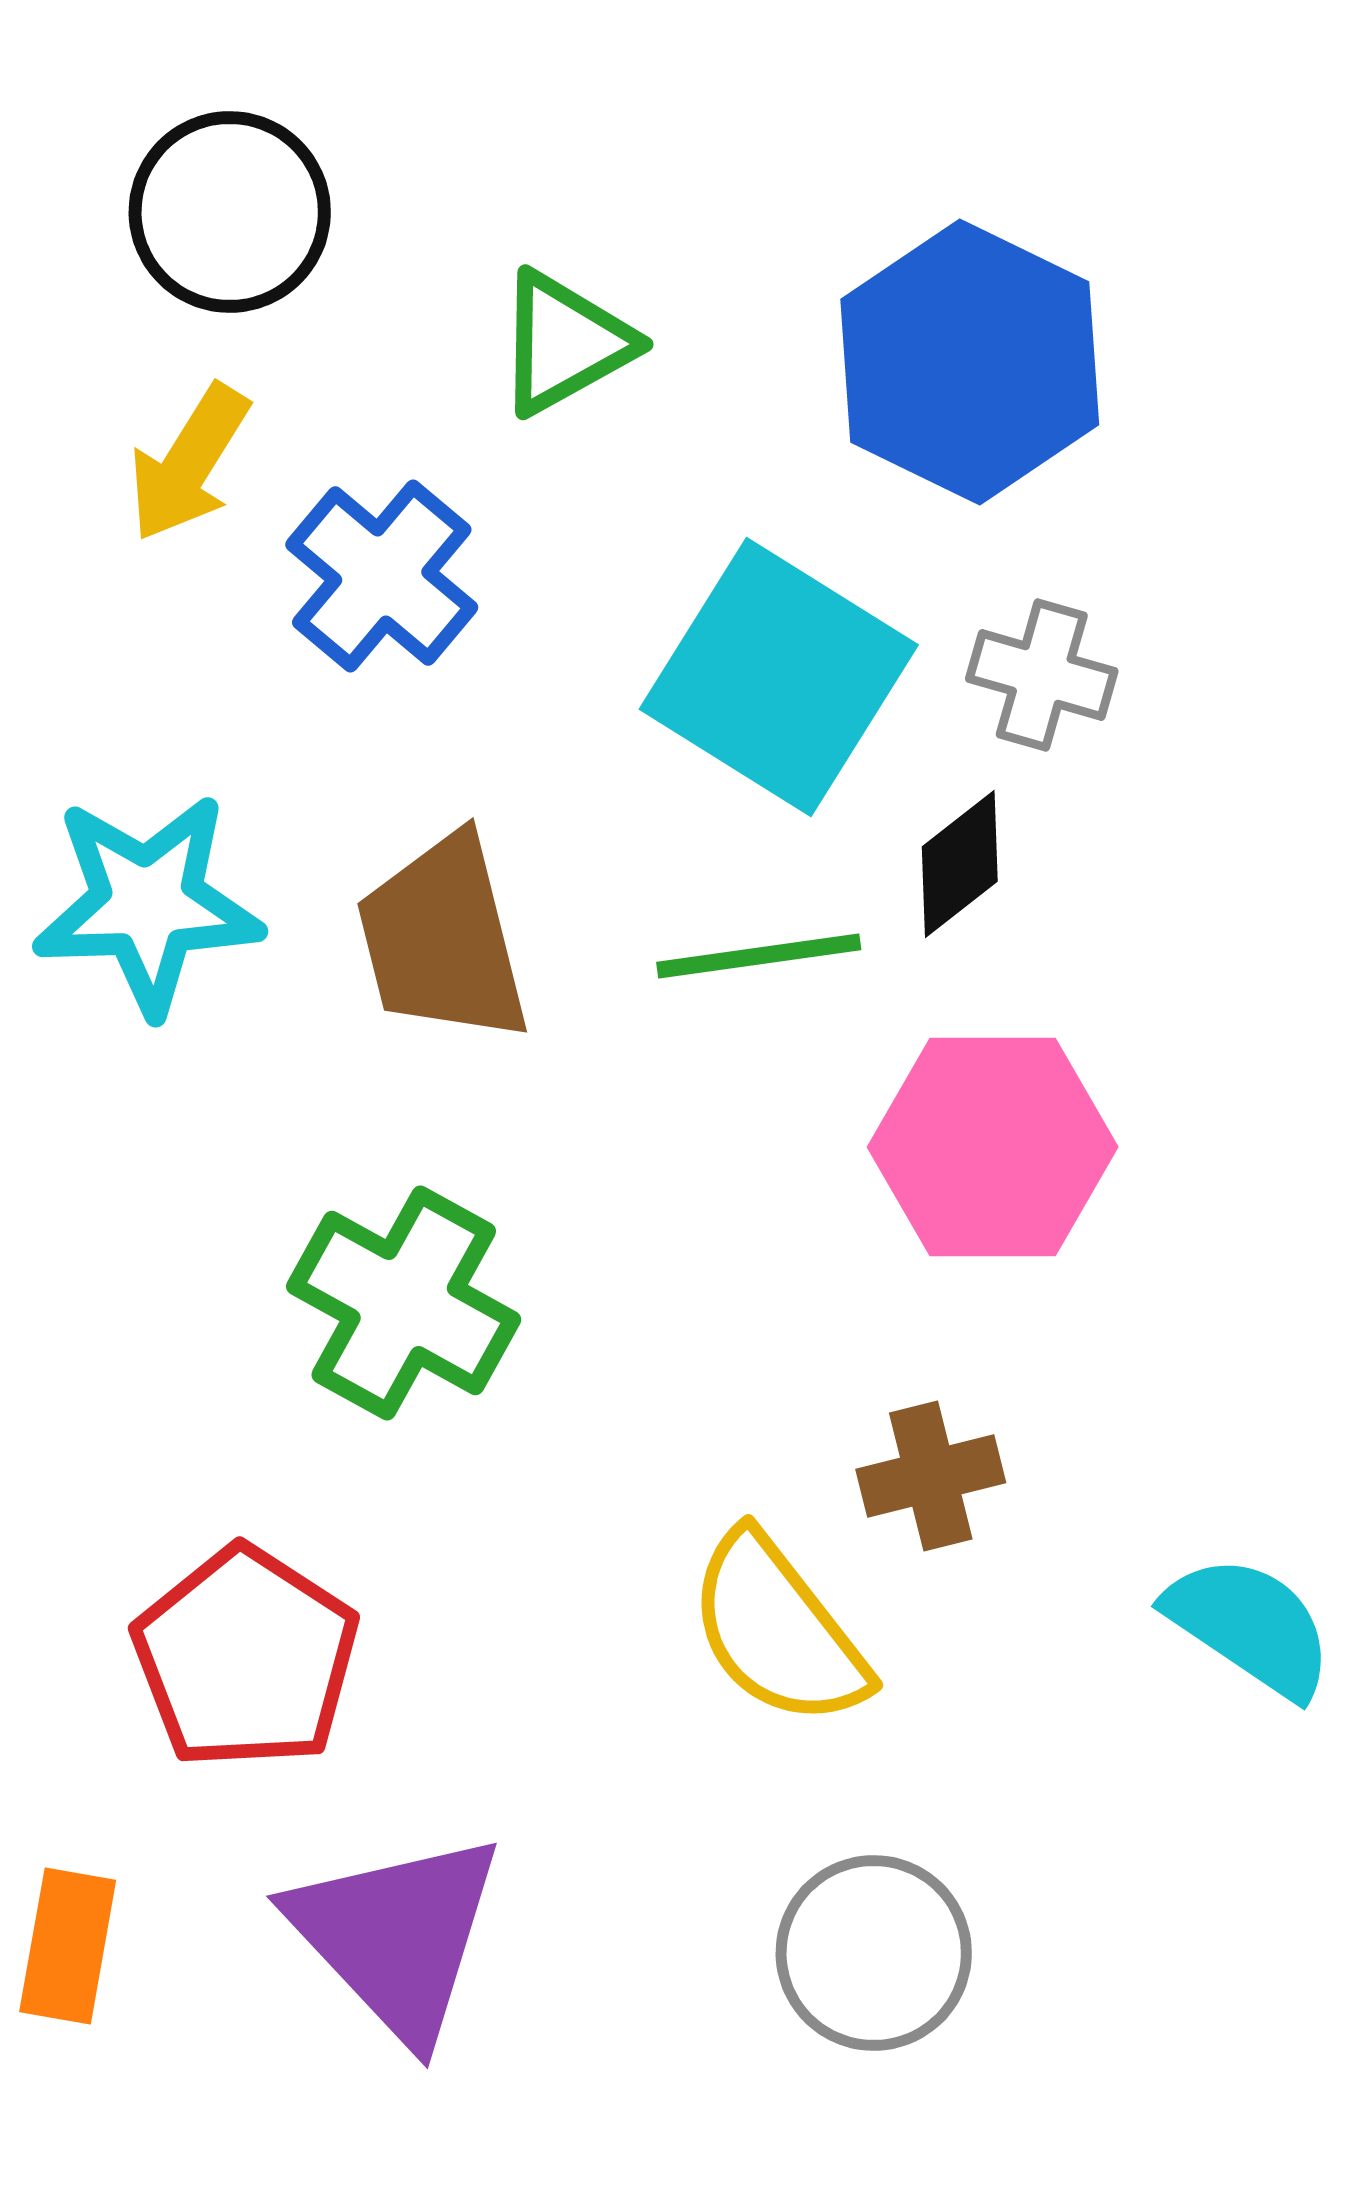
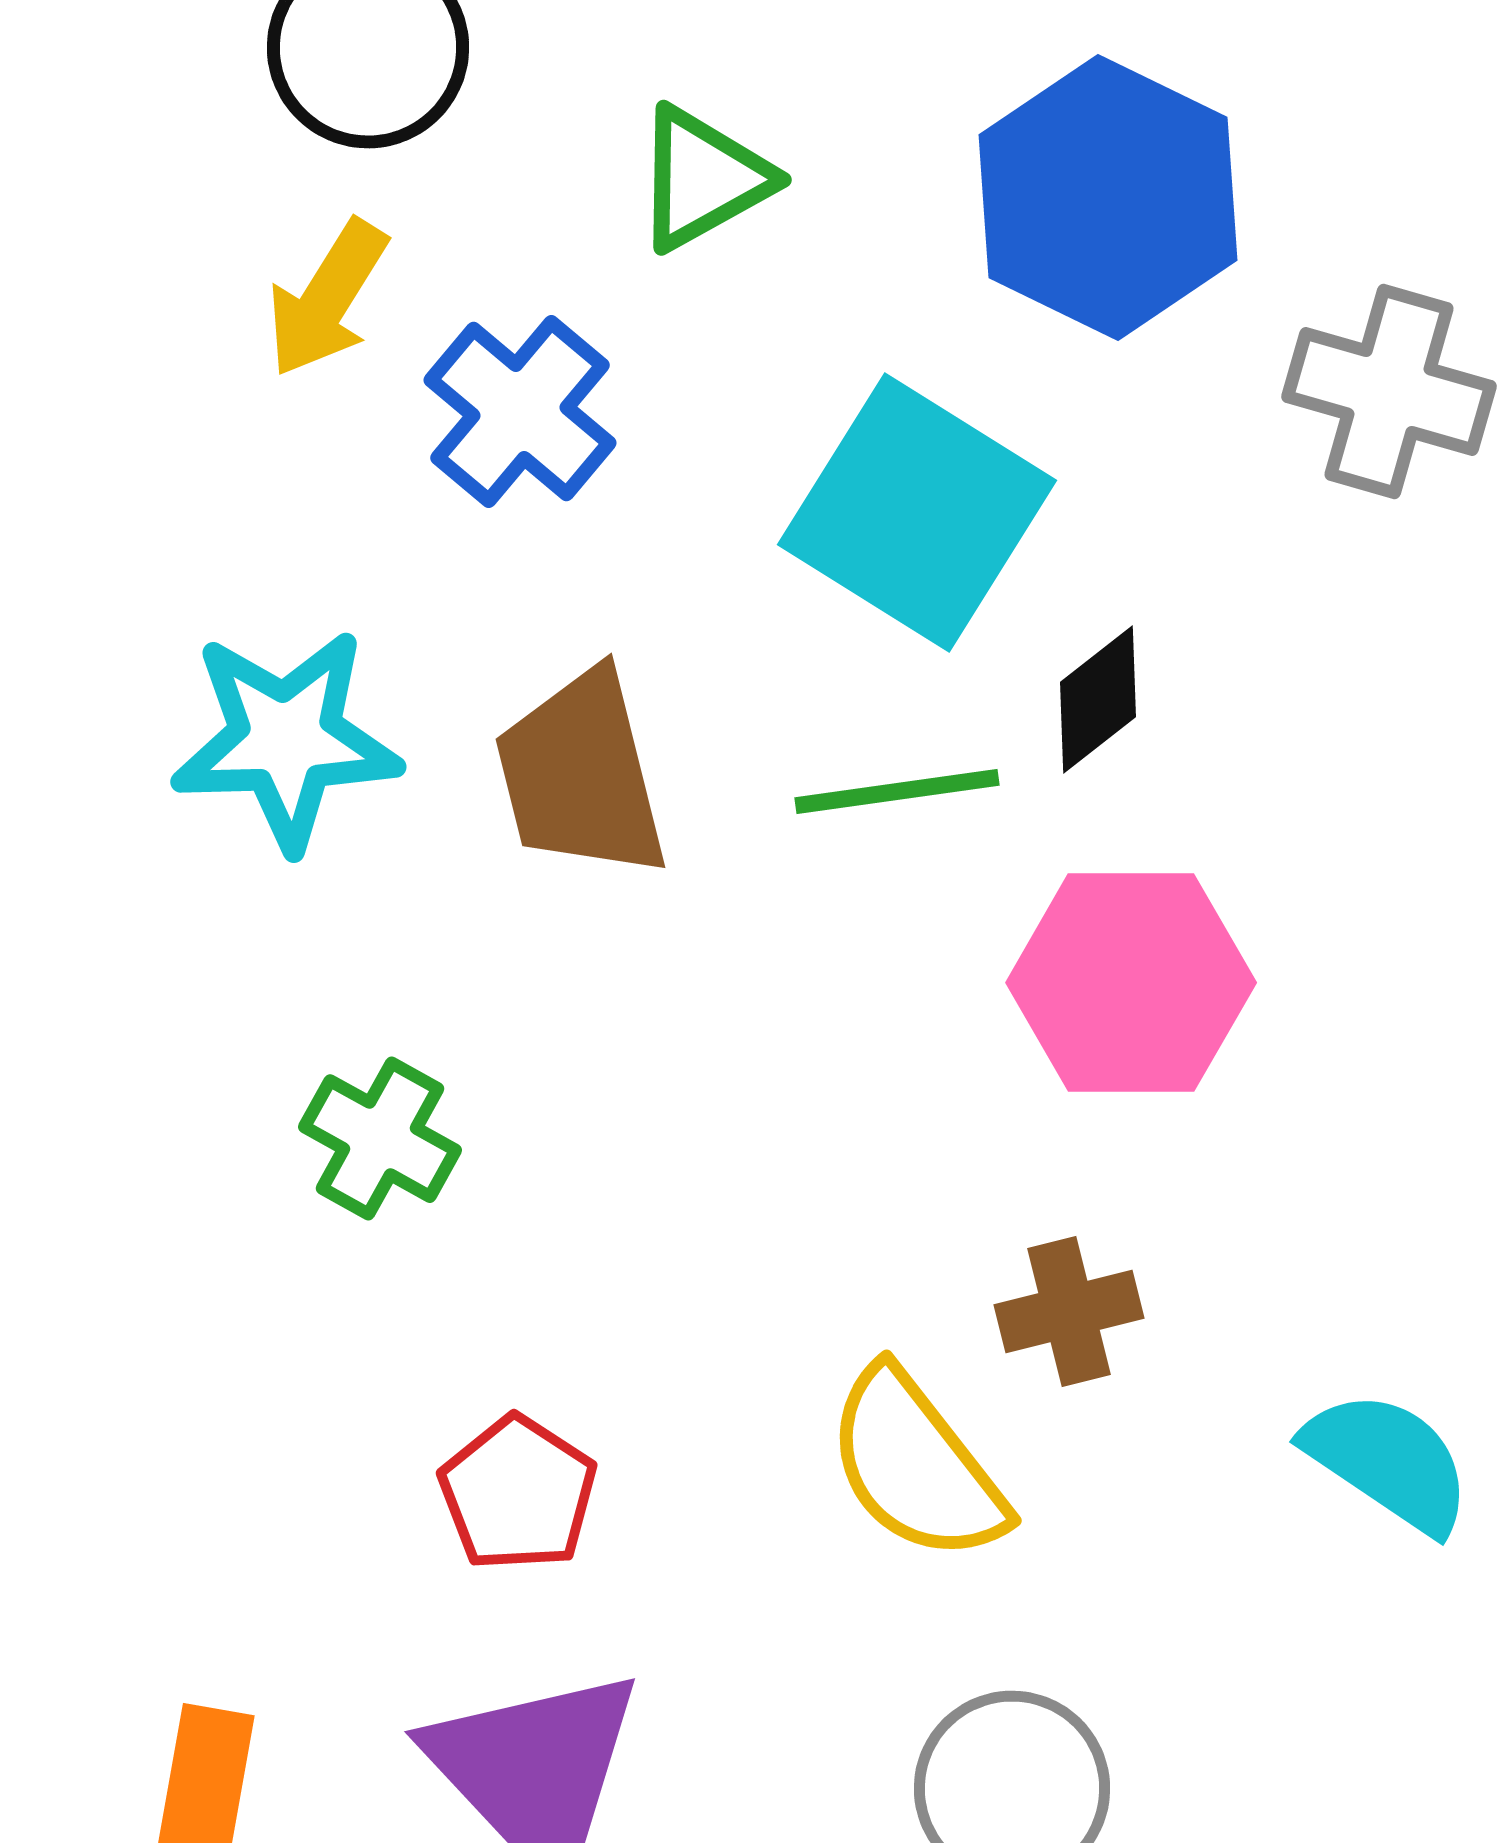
gray cross: (1042, 675) -> (1389, 392), moved, size x1.4
green cross: (404, 1303) -> (380, 1139), moved, size x0.7
red pentagon: (246, 1658) -> (518, 1494), moved, size x0.7

